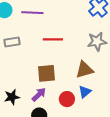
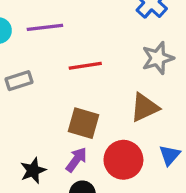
brown square: (46, 73) -> (83, 123), turned 30
blue triangle: (85, 92) -> (170, 155), moved
red circle: (67, 99) -> (123, 160), size x1.5

